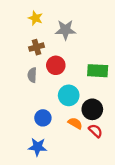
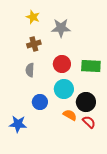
red circle: (56, 65) -> (62, 64), moved
blue circle: (43, 118) -> (40, 102), moved
blue star: (38, 147) -> (18, 124), moved

